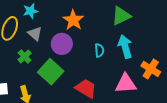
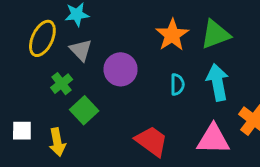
orange star: (73, 20) -> (172, 35), moved
green square: (51, 72) -> (84, 110), moved, size x0.7

